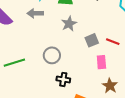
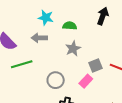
pink rectangle: (101, 62) -> (86, 81), moved, turned 48
green line: (14, 63) -> (22, 64), moved

